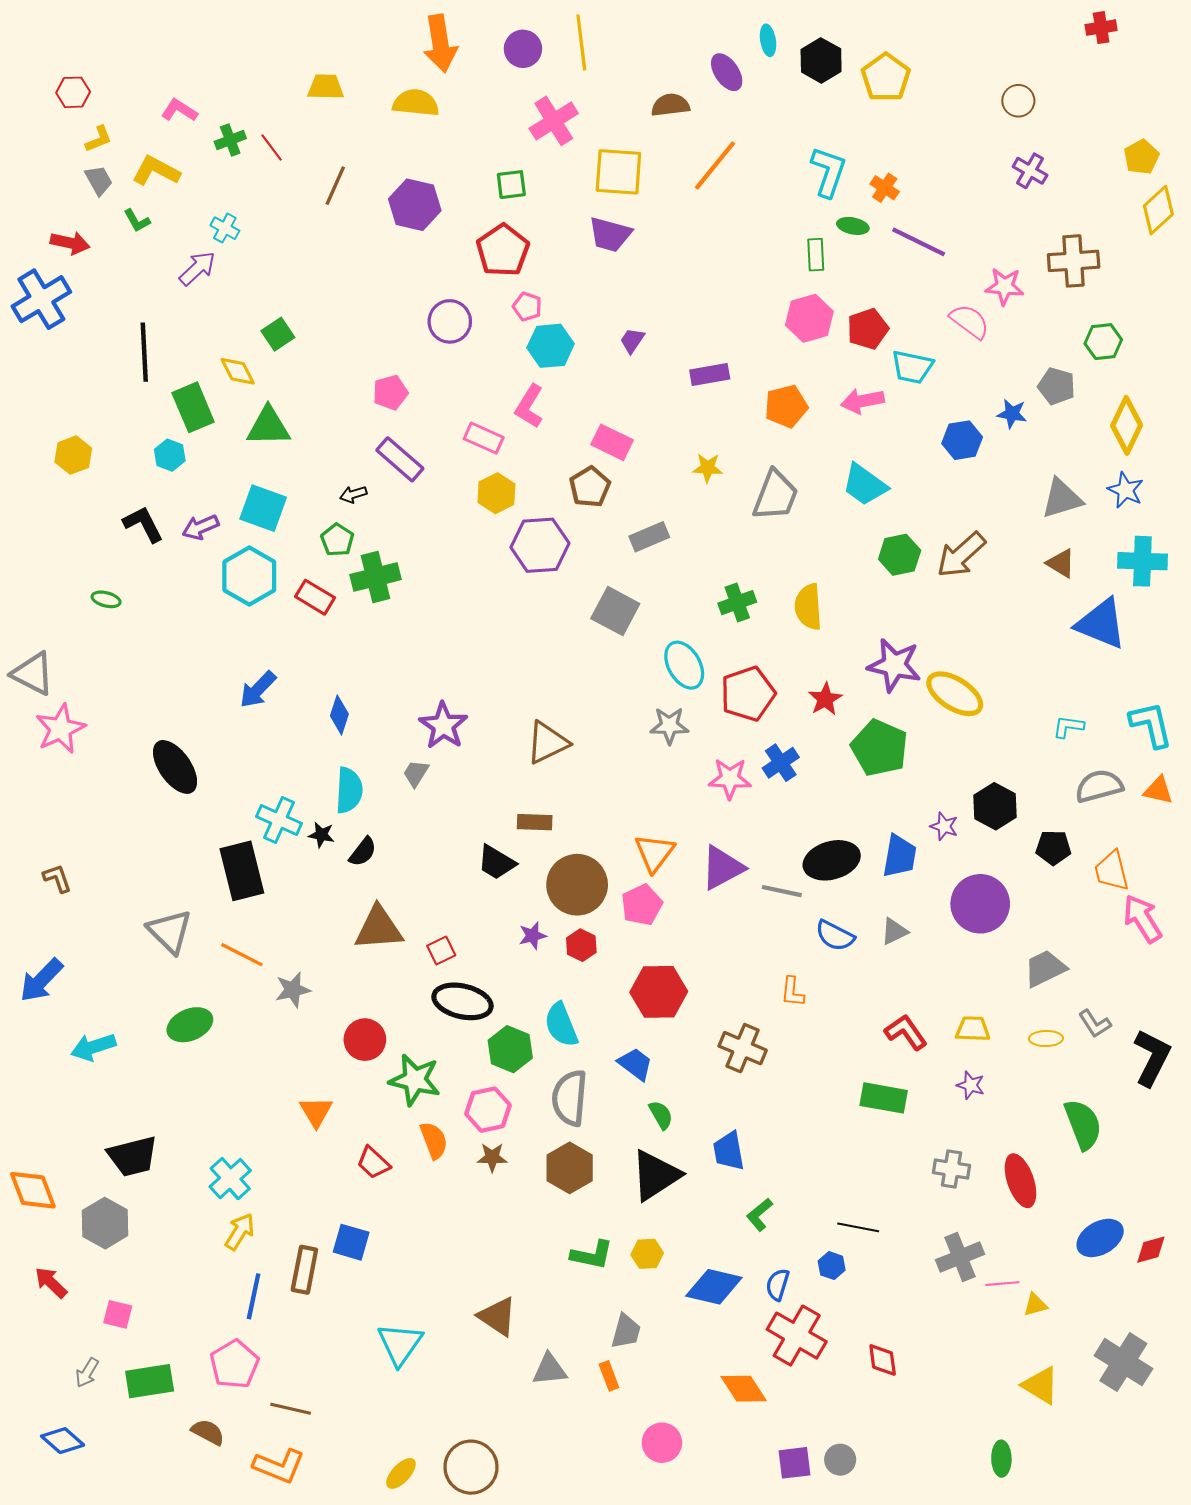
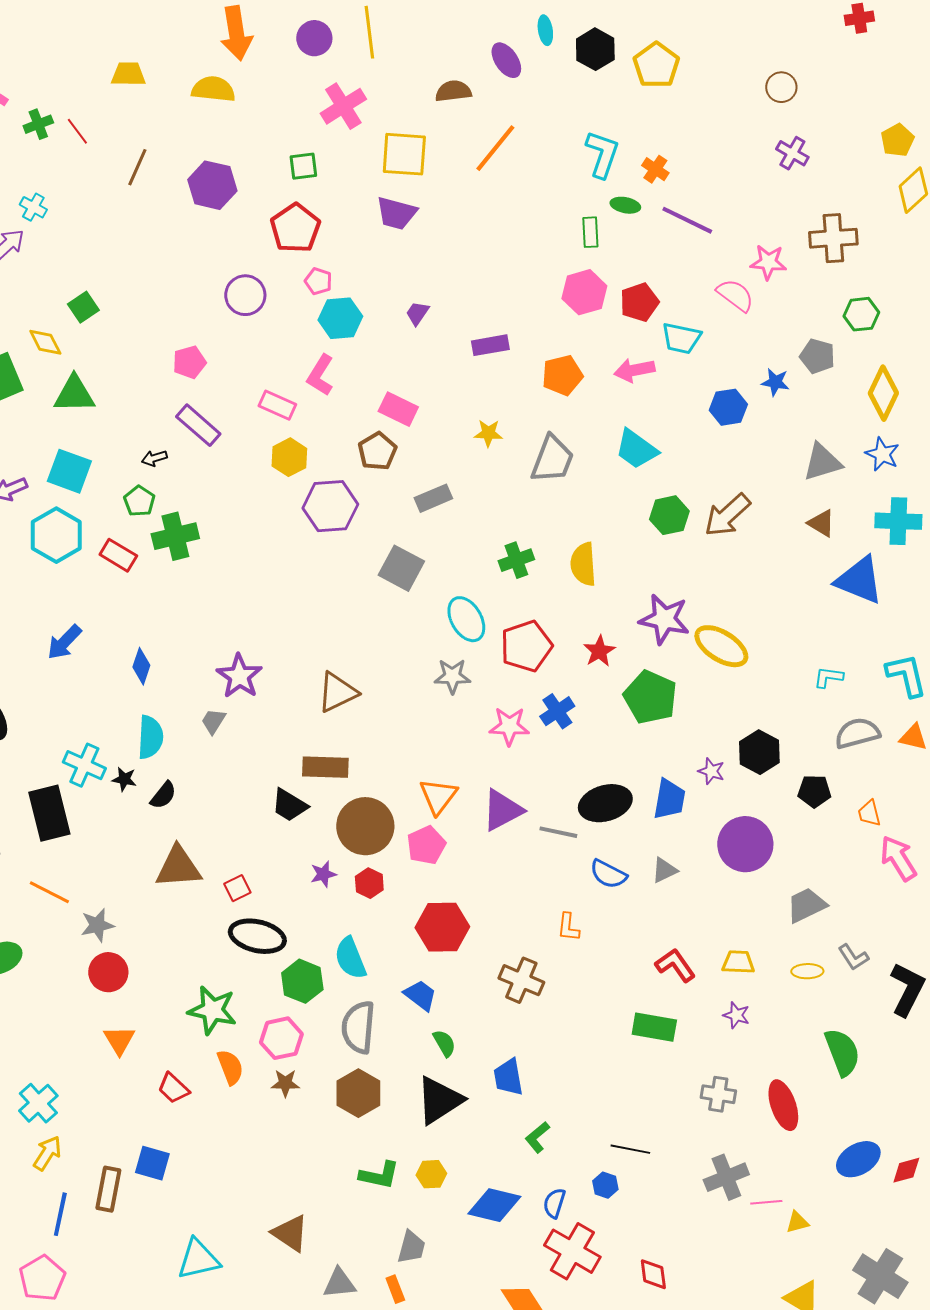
brown rectangle: (535, 822) -> (325, 767), size x1.4
orange trapezoid: (1112, 871) -> (869, 813), size x0.7
red circle: (365, 1040) -> (108, 972), moved
cyan triangle: (400, 1344) -> (198, 1259), turned 42

